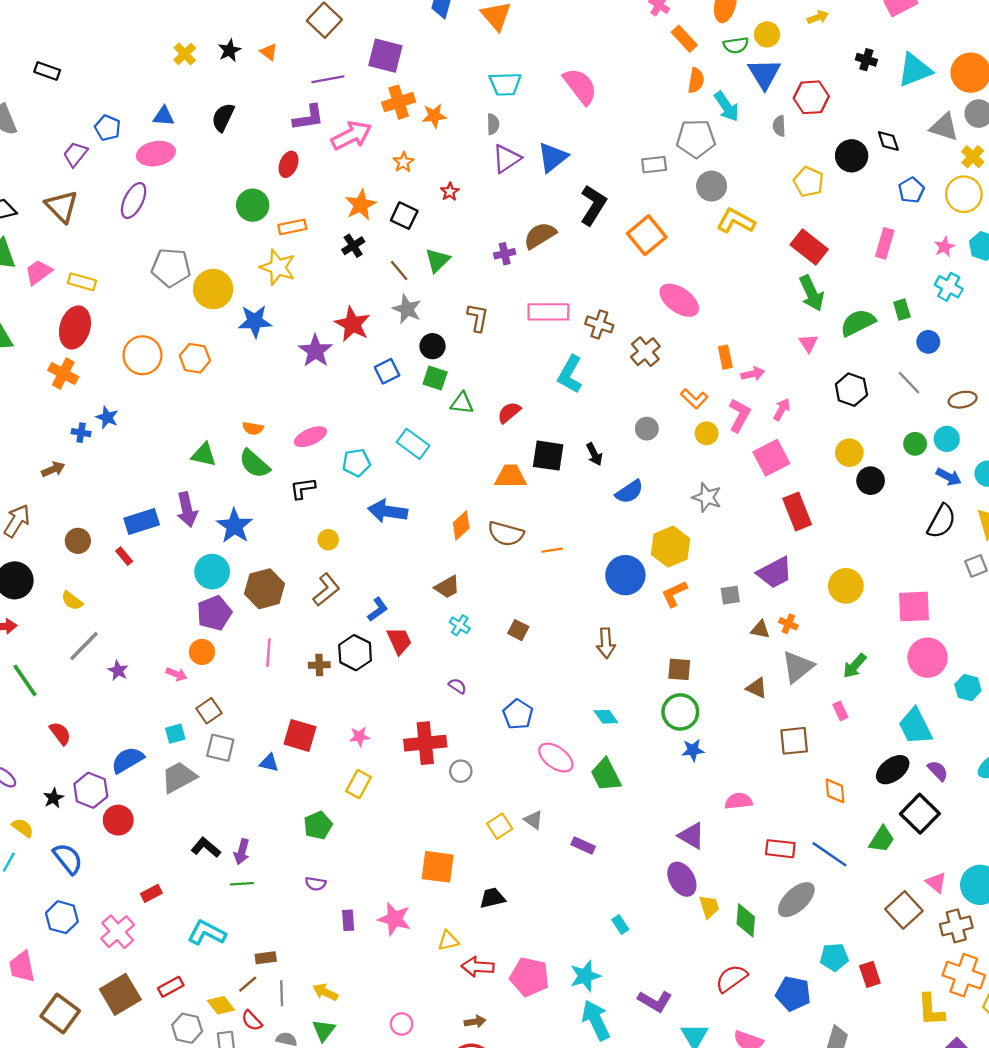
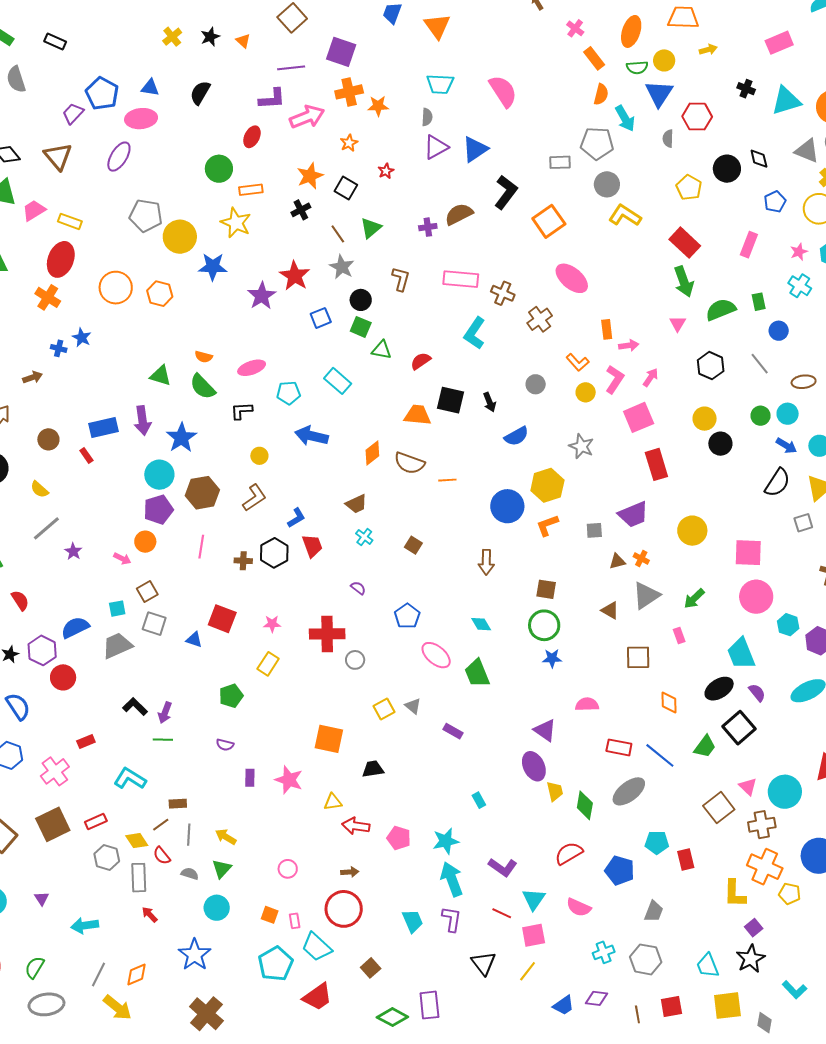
blue pentagon: (108, 128) -> (102, 94), size x1.5
brown triangle: (760, 630) -> (617, 561), turned -30
pink pentagon: (530, 977) -> (399, 838), size x0.7

